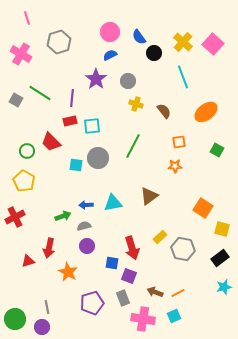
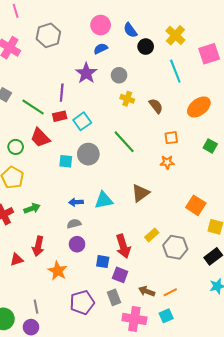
pink square: (213, 44) -> (209, 54), moved, turned 30
green line: (40, 93) -> (33, 107), moved
cyan square: (92, 126) -> (82, 121), turned -30
green line: (133, 146) -> (124, 142), turned -70
green arrow: (63, 216) -> (32, 208), moved

